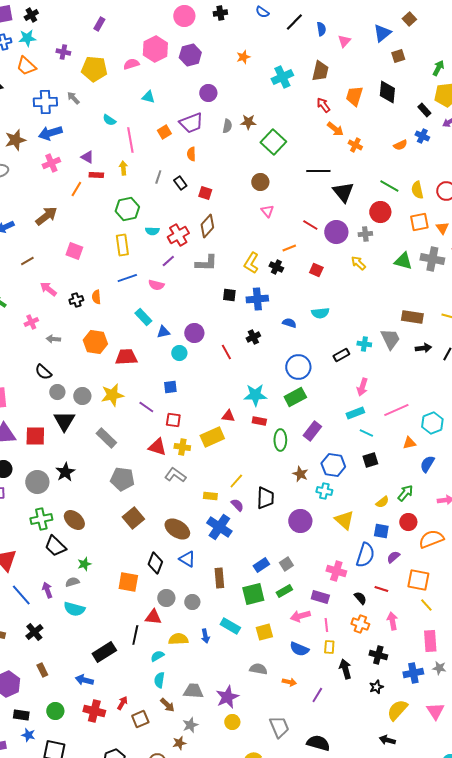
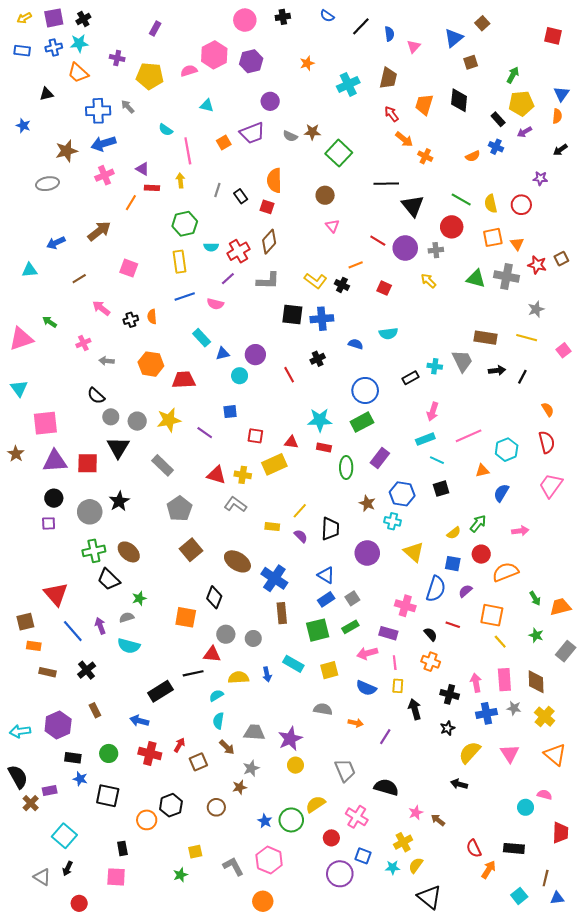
gray semicircle: (227, 126) -> (290, 136), turned 104
orange semicircle: (191, 154) -> (274, 180), moved, size x1.6
yellow L-shape: (251, 263) -> (316, 281), turned -85
black square: (229, 295) -> (292, 314), size x1.5
red square: (173, 420) -> (255, 436), moved
gray pentagon: (122, 479) -> (179, 509), turned 30
blue cross: (219, 527) -> (274, 578), moved
blue triangle: (187, 559) -> (326, 575), moved
pink arrow: (392, 621) -> (476, 683), moved
black line: (135, 635) -> (193, 673), turned 66

